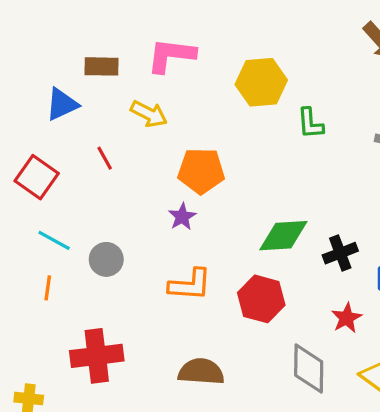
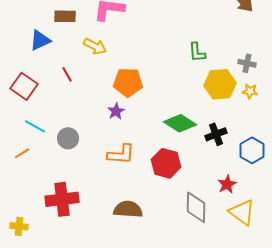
yellow hexagon: (261, 82) -> (220, 84), moved
green diamond: (283, 236) -> (180, 123), turned 36
orange line: (48, 288) -> (22, 153), moved, turned 49
red star: (347, 318) -> (227, 184), moved

